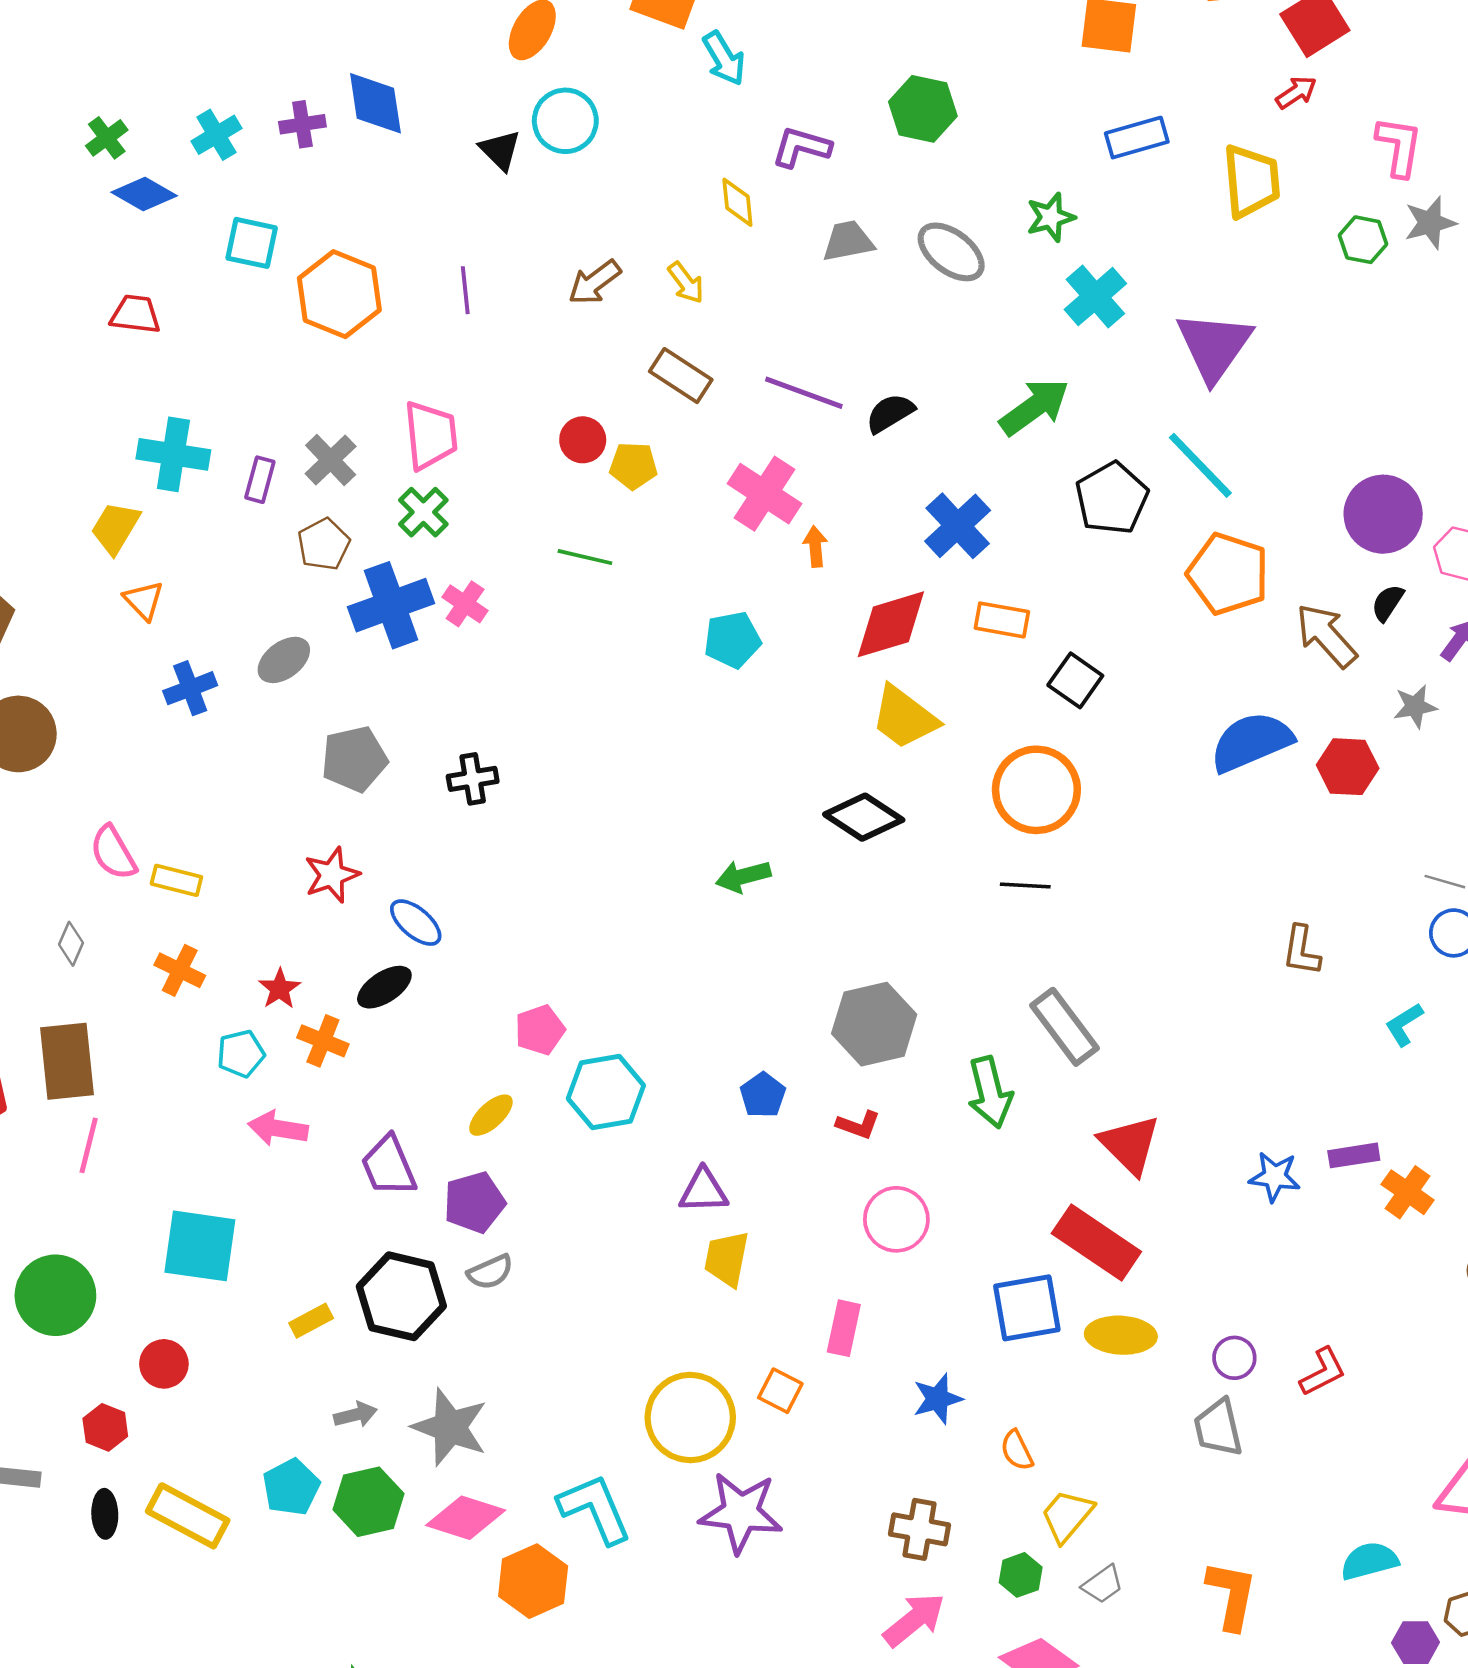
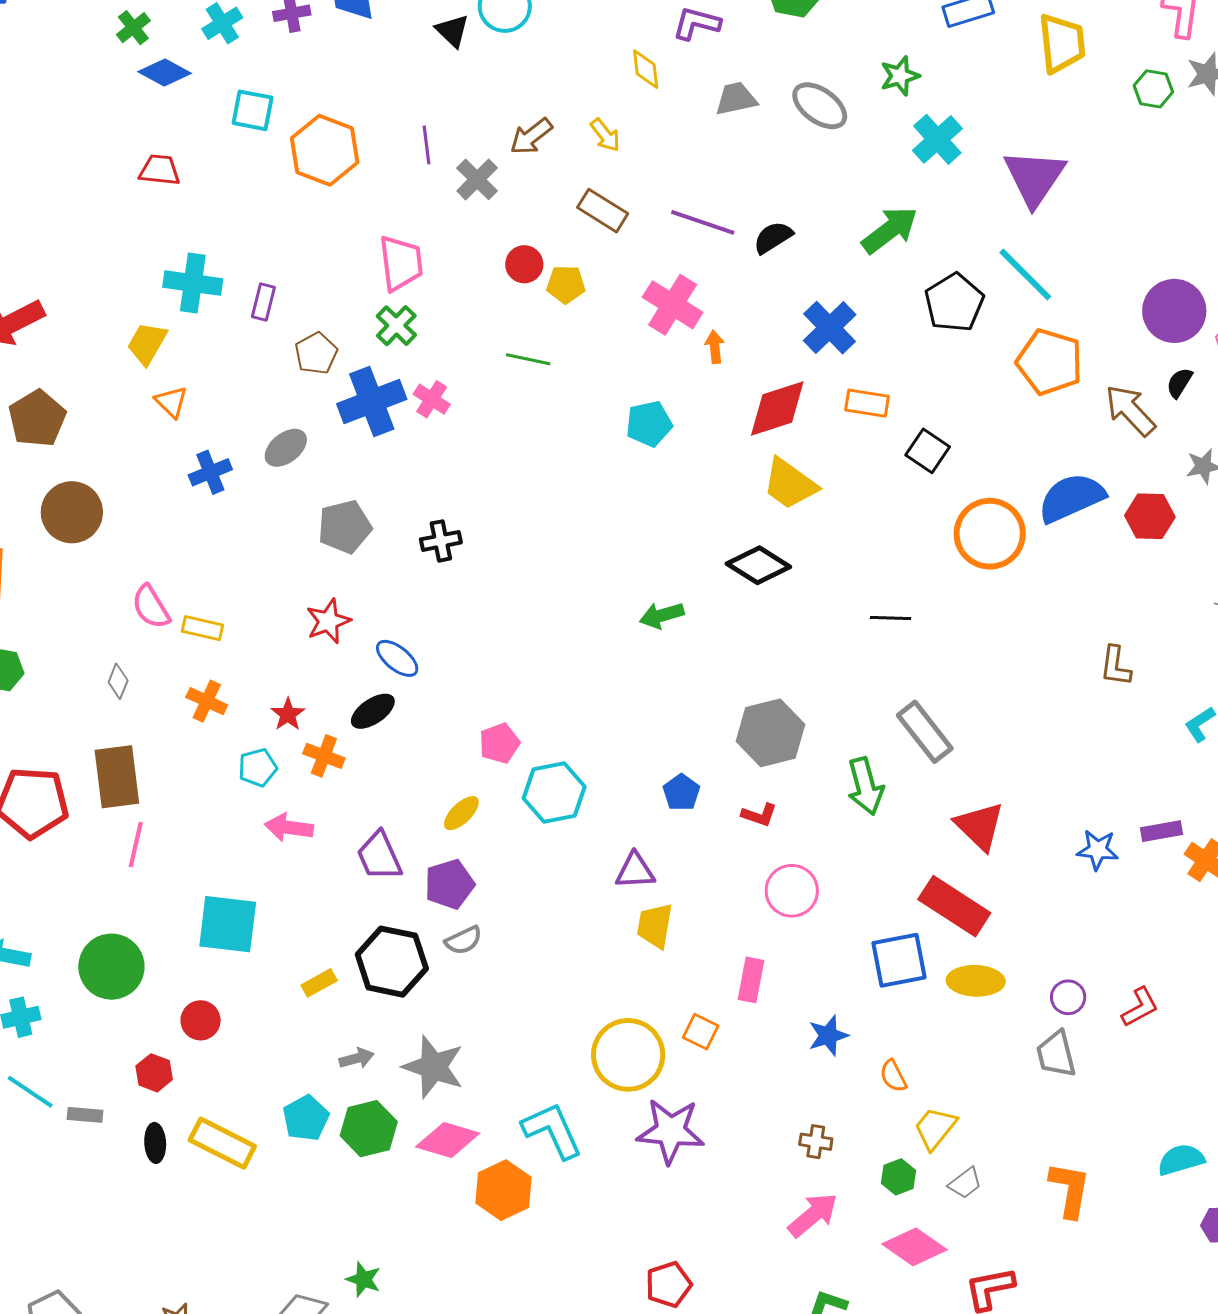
gray cross: (331, 460) -> (477, 179), moved
orange circle: (1036, 790) -> (990, 534), moved
brown cross: (919, 1529) -> (816, 1142), size x0.7

